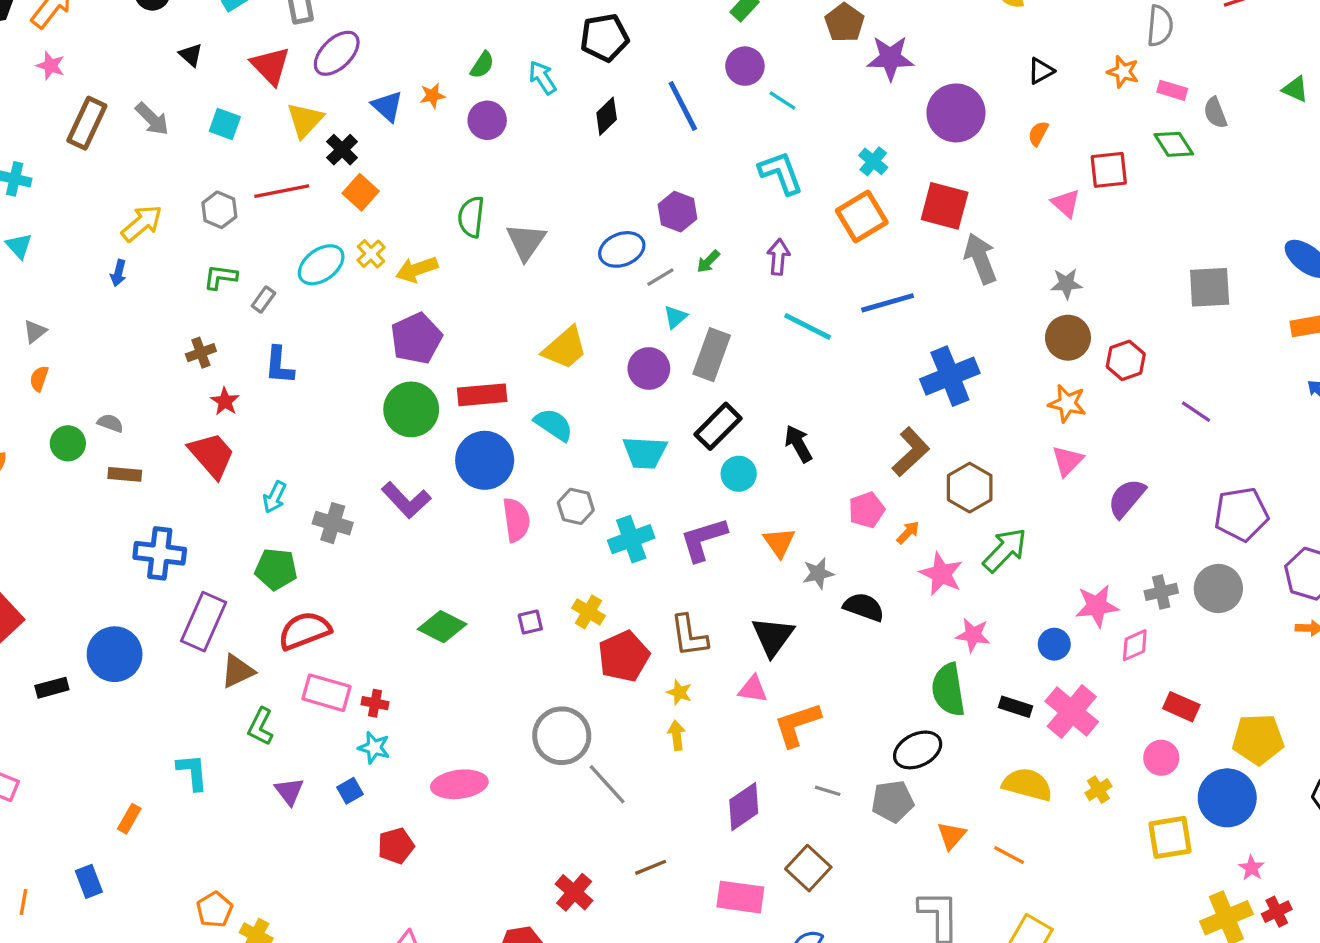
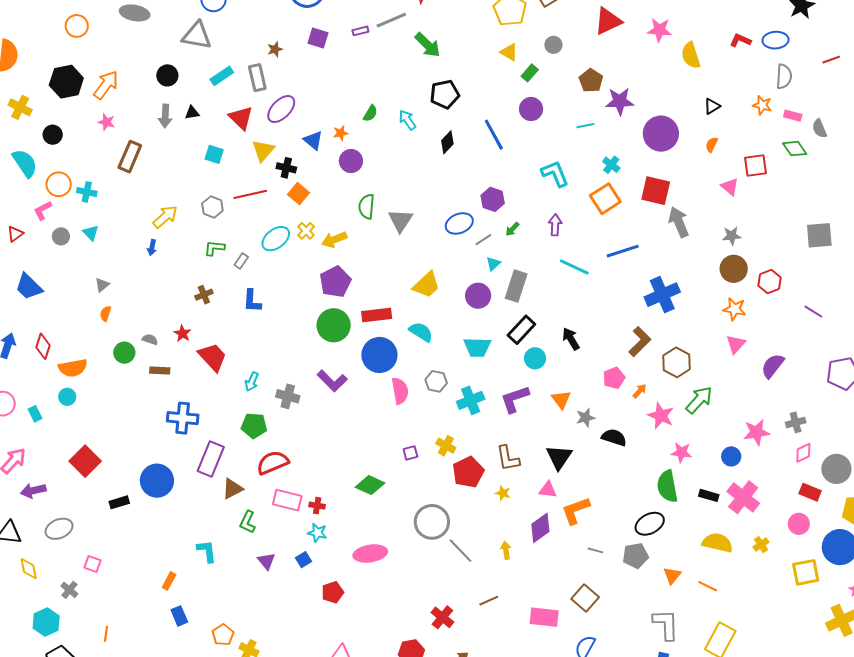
black triangle: (191, 55) -> (192, 113), turned -49
cyan line: (782, 100) -> (585, 126), moved, turned -42
gray arrow: (152, 119) -> (165, 116), moved, turned 50
purple circle: (487, 120) -> (351, 161), moved
black cross: (342, 150) -> (286, 168), turned -30
red star: (225, 401) -> (182, 333), moved
gray circle: (1218, 589) -> (836, 469), moved
green diamond: (442, 627) -> (370, 485), moved
pink diamond: (1135, 645) -> (803, 453), moved
yellow arrow: (677, 735) -> (506, 550), moved
purple diamond: (744, 807) -> (540, 528), moved
blue rectangle: (89, 881) -> (179, 616), moved

